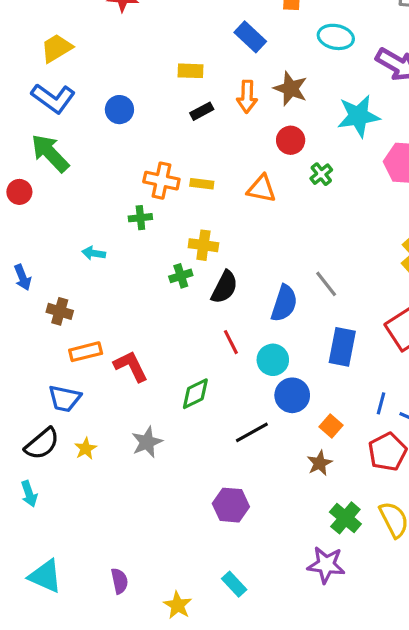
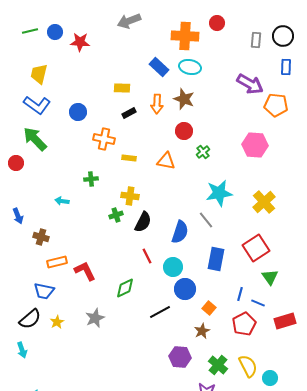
cyan ellipse: (336, 37) -> (190, 67), moved
yellow trapezoid: (57, 48) -> (39, 74), turned -45
cyan star: (358, 116) -> (219, 193), moved
orange cross: (161, 181) -> (104, 139), moved
purple hexagon: (231, 505) -> (180, 357), moved

